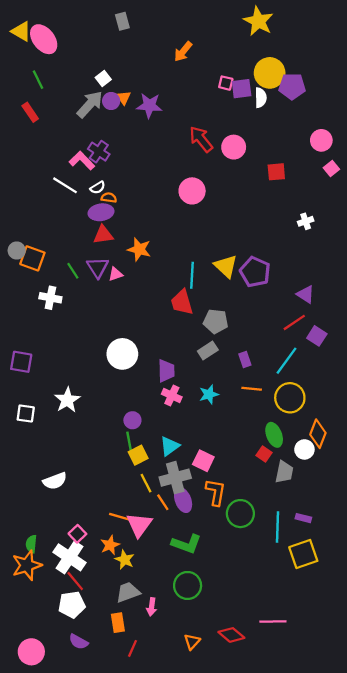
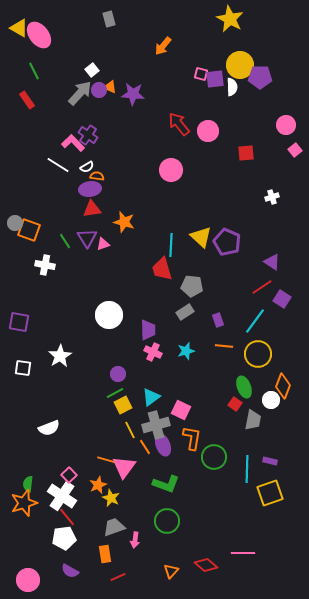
orange triangle: (123, 98) -> (110, 87), turned -32
green line: (129, 442) -> (115, 393), turned 72
red line: (132, 648) -> (118, 577), turned 42

